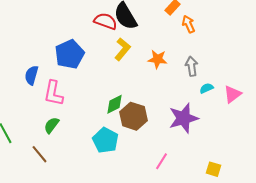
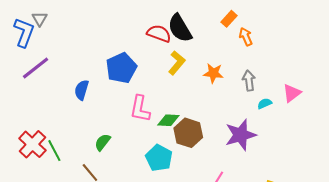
pink L-shape: (54, 93) -> (140, 109), moved
pink triangle: (232, 94) -> (292, 93), moved
green diamond: (114, 104) -> (168, 120), turned 30

